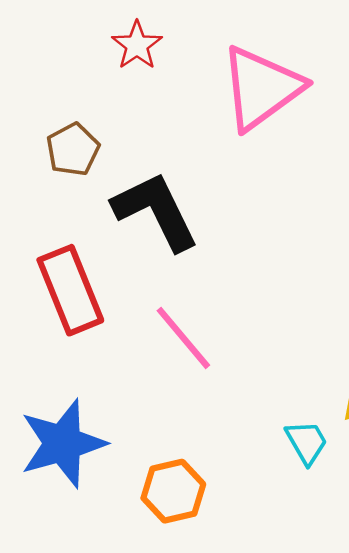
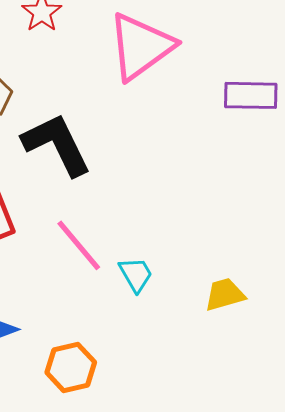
cyan trapezoid: (307, 442) -> (136, 274), moved

